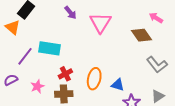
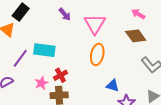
pink arrow: (156, 18) -> (138, 14), moved
orange ellipse: (94, 79) -> (97, 54), moved
pink star: (37, 86) -> (41, 83), moved

